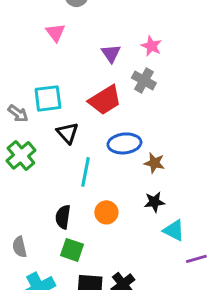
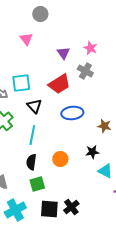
brown star: (154, 163) -> (104, 126), moved
cyan line: (85, 172) -> (32, 135), moved
green square: (72, 250) -> (37, 184), turned -35

